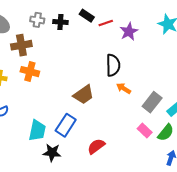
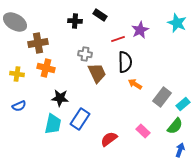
gray cross: (37, 20) -> (85, 54), moved
red line: (106, 23) -> (118, 39), moved
brown trapezoid: (84, 95) -> (97, 73), moved, turned -80
pink rectangle: (145, 130) -> (143, 131), moved
black star: (52, 153) -> (60, 98), moved

